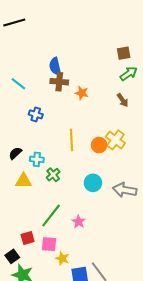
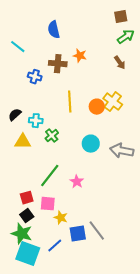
brown cross: (59, 82) -> (58, 64), moved
black square: (12, 256) -> (27, 216), moved

